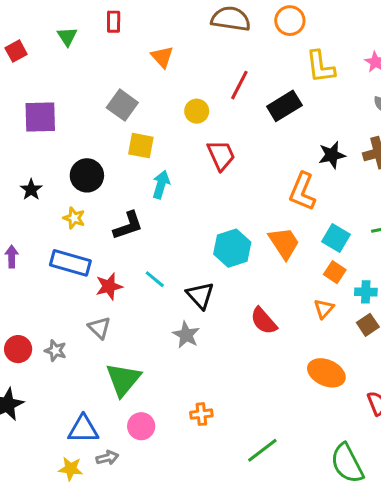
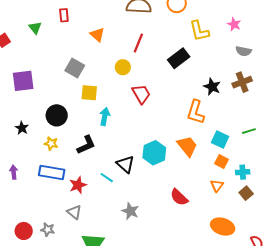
red line: (239, 85) -> (138, 43), moved
black star: (332, 155) -> (212, 87), turned -30
black triangle: (200, 295) -> (126, 164), moved

